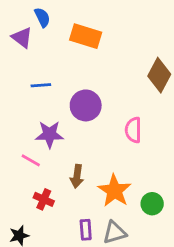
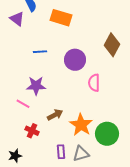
blue line: (41, 85) -> (40, 52), moved
purple circle: (86, 105) -> (75, 60), moved
brown arrow: (77, 176) -> (55, 115), turned -126
green circle: (152, 204) -> (107, 134), size x1.5

